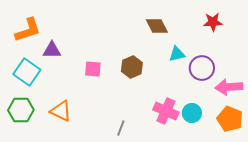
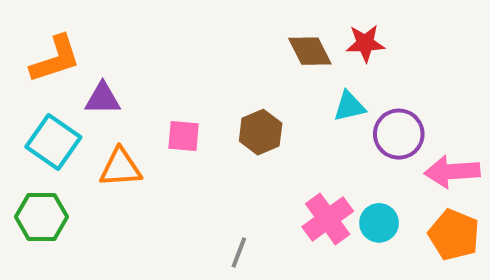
red star: (213, 22) -> (365, 43), moved
orange triangle: (61, 111) -> (120, 168), moved, turned -30
pink cross: (166, 111) -> (328, 219), turned 30

